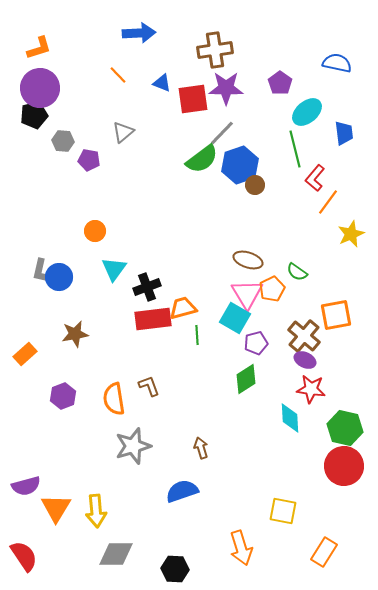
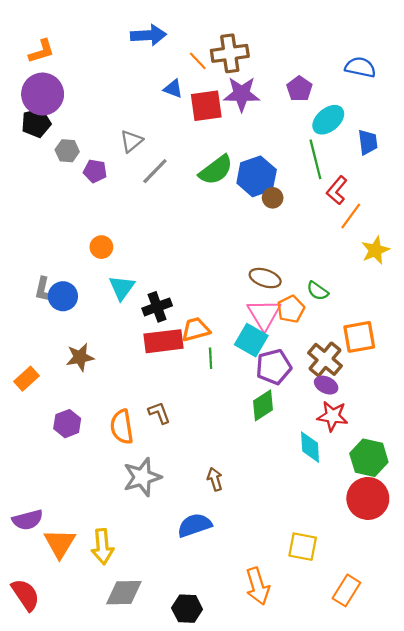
orange line: (118, 75) -> (198, 61), moved
gray line: (222, 133) -> (155, 171), moved
purple pentagon: (256, 343) -> (274, 367), size x1.4

